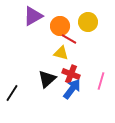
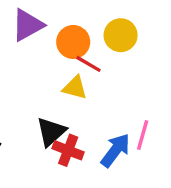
red cross: (71, 74) -> (68, 150), moved
blue arrow: (72, 89) -> (115, 150), moved

